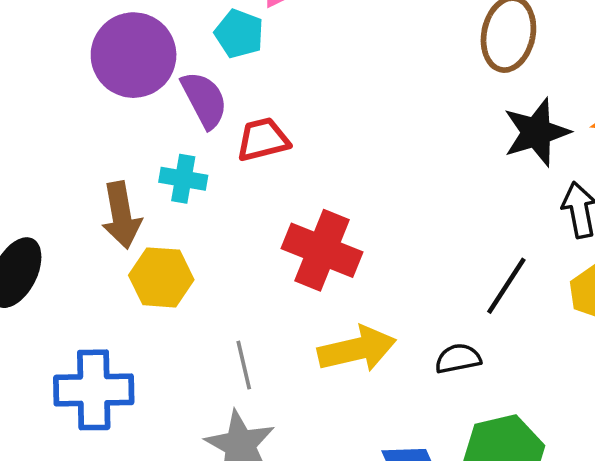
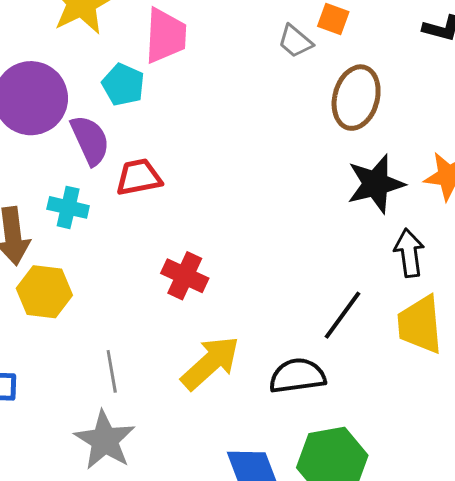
red cross: (322, 250) -> (185, 276), size x0.7
yellow arrow: (357, 349) -> (210, 363), turned -32
black semicircle: (458, 359) -> (297, 376), size x1.4

